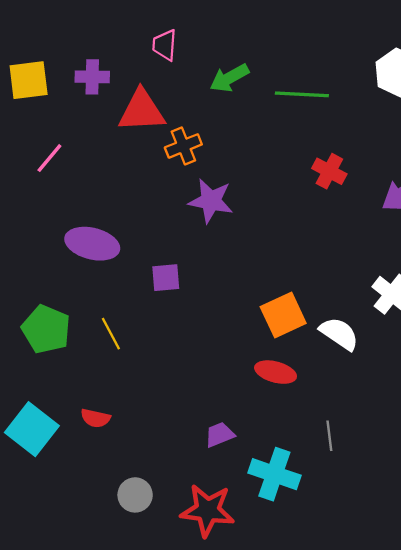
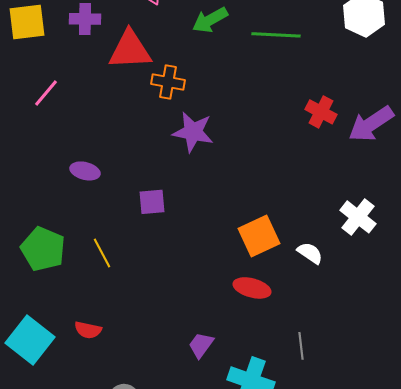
orange cross: (183, 146) -> (168, 82), turned 32
red cross: (329, 171) -> (321, 112), moved
purple ellipse: (92, 244) -> (85, 171), size x0.6
white semicircle: (339, 334) -> (310, 253), size x0.7
purple trapezoid: (220, 435) -> (201, 345), turned -32

